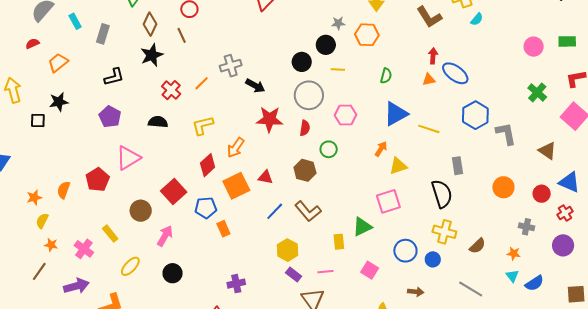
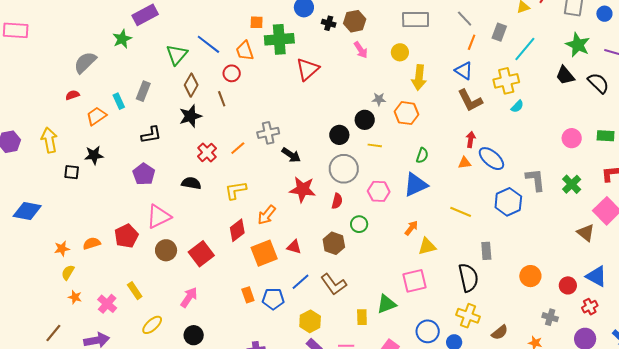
cyan rectangle: (75, 21) -> (119, 101), moved
blue triangle: (396, 114) -> (415, 185), moved
gray L-shape: (506, 134) -> (535, 180), moved
brown triangle: (547, 151) -> (586, 233), moved
orange semicircle: (64, 190) -> (92, 243), turned 48
blue pentagon: (206, 208) -> (273, 299), moved
brown circle: (141, 211) -> (166, 250), moved
brown line: (39, 271) -> (53, 333), moved

